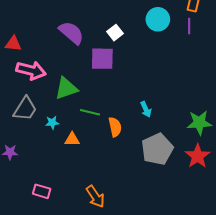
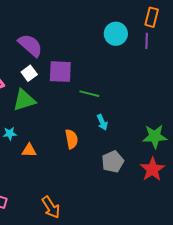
white square: (115, 33) -> (29, 73), moved
green line: (90, 112) -> (89, 94), moved
gray pentagon: (157, 149) -> (113, 162), size x0.7

